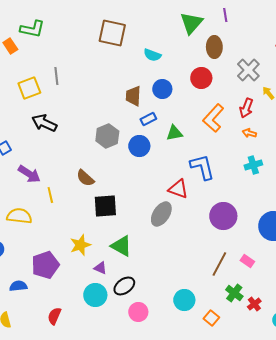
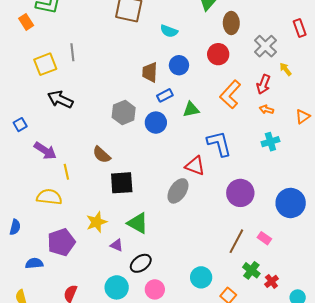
yellow semicircle: (19, 216) -> (49, 197), moved
cyan circle: (95, 295) -> (117, 287), moved

